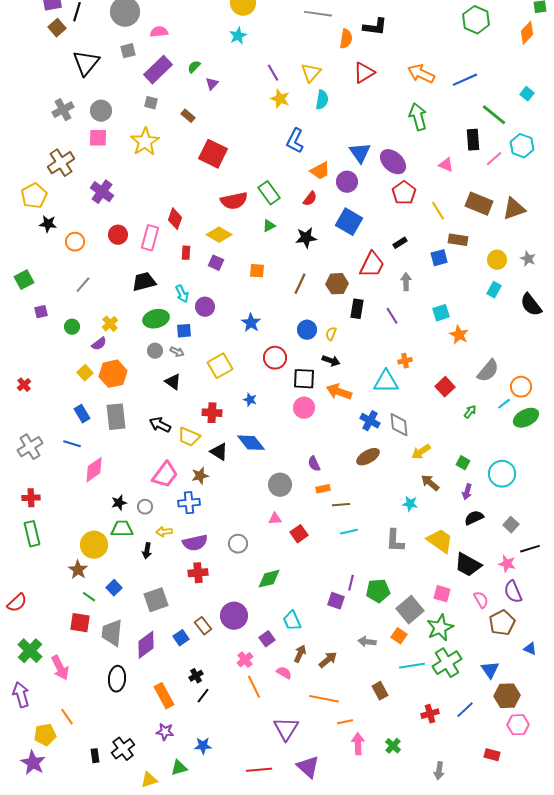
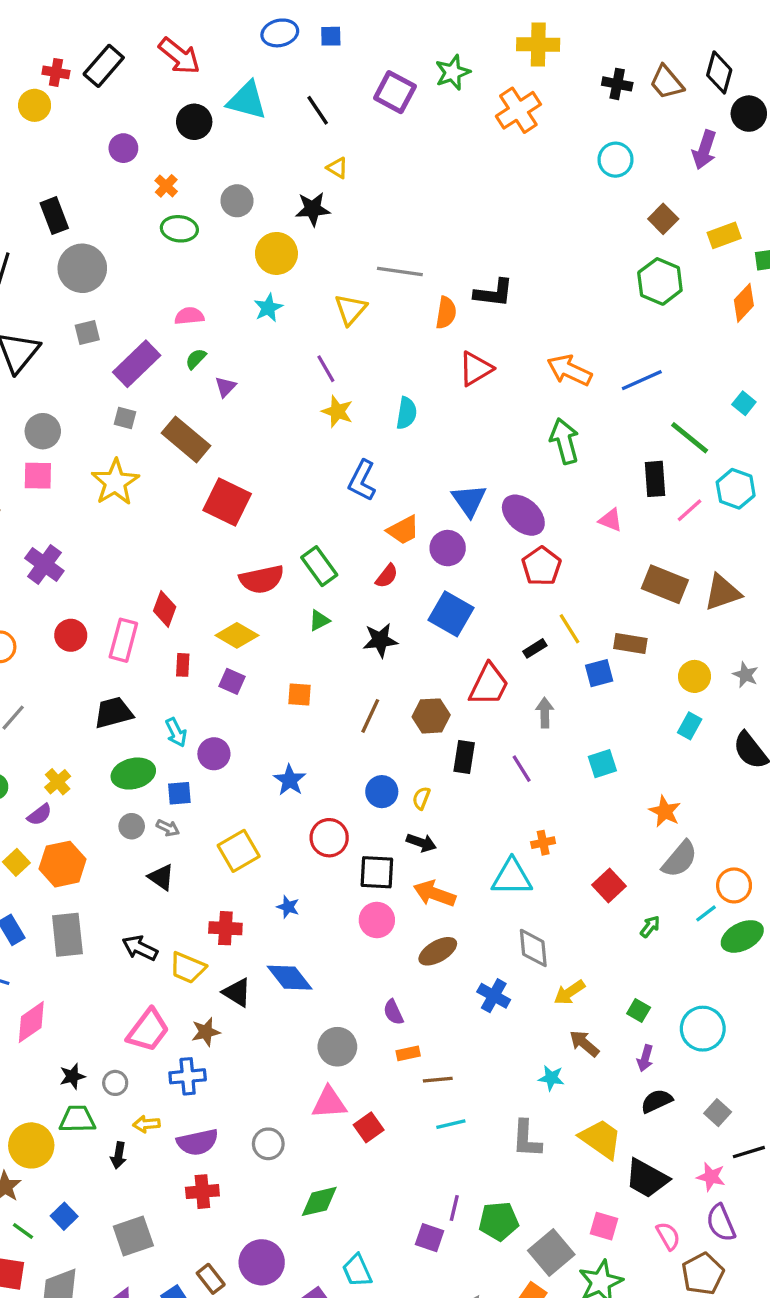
pink semicircle: (159, 32) -> (189, 316), moved
yellow triangle: (311, 73) -> (351, 309), moved
brown rectangle: (188, 116) -> (186, 439), size x2.0
yellow line: (438, 211) -> (569, 629), moved
orange star: (459, 335) -> (665, 811), moved
blue cross: (370, 421) -> (494, 996), moved
brown ellipse: (368, 457) -> (438, 951), moved
pink triangle: (275, 519) -> (329, 1103), size x1.6

